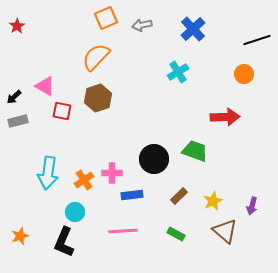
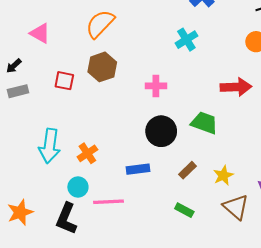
pink triangle: (45, 86) -> (40, 33), moved
pink cross: (112, 173) -> (156, 86), moved
pink line: (123, 231) -> (109, 202), moved
orange star: (20, 236) -> (20, 212), size x1.4

